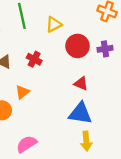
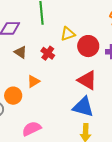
yellow triangle: (54, 24) -> (68, 34), moved
red triangle: (81, 84) -> (87, 80), size x1.5

